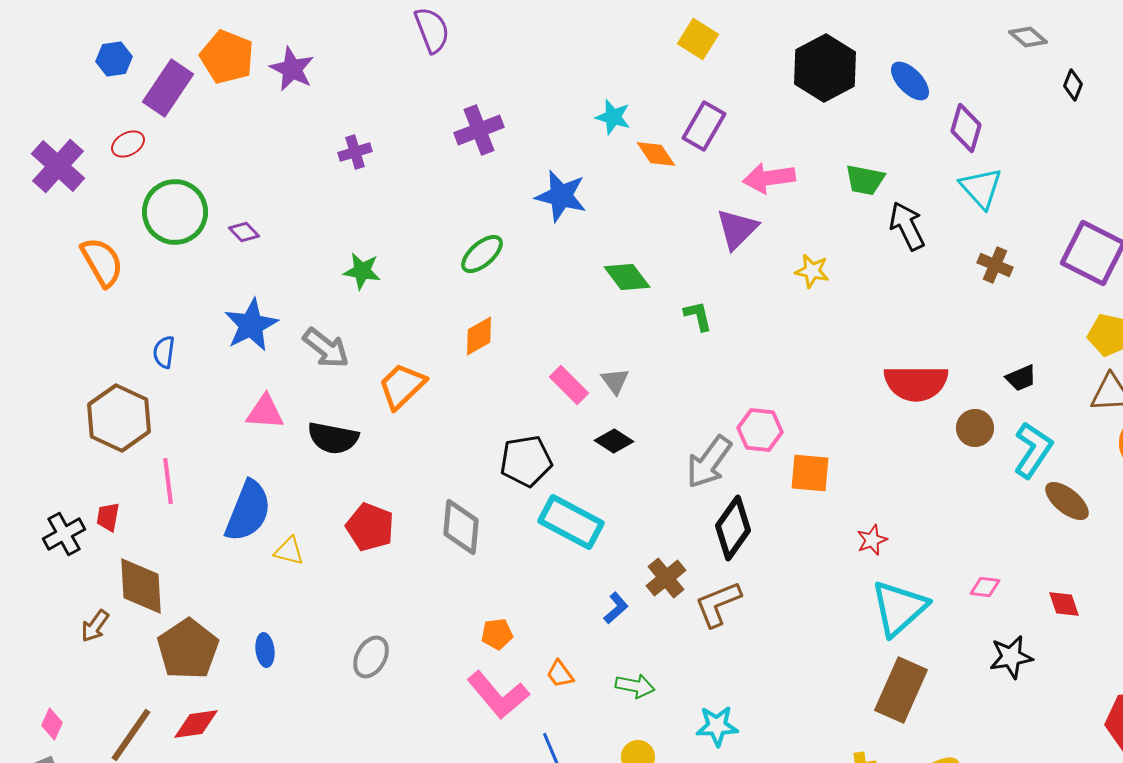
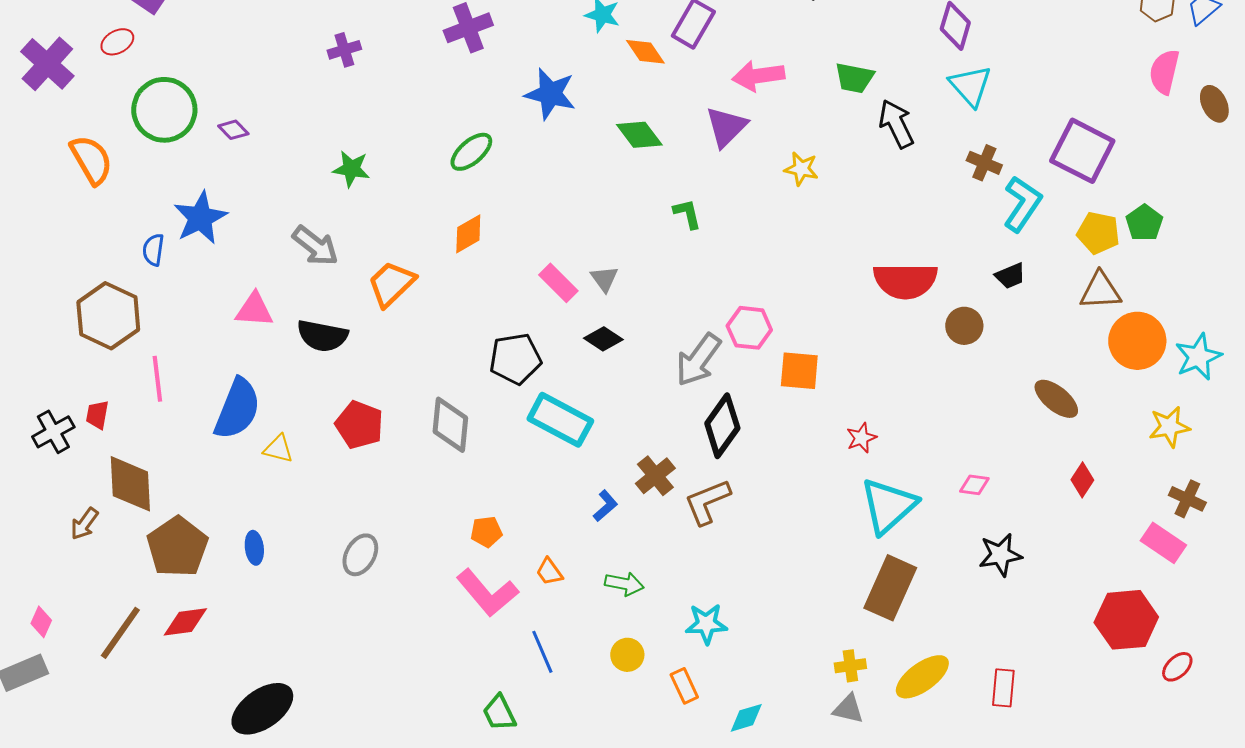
green diamond: (627, 277) -> (639, 135), moved
blue star: (251, 325) -> (200, 218), moved
cyan L-shape: (1033, 450) -> (1022, 204), moved
red diamond: (1064, 604) -> (1082, 480), moved, turned 52

